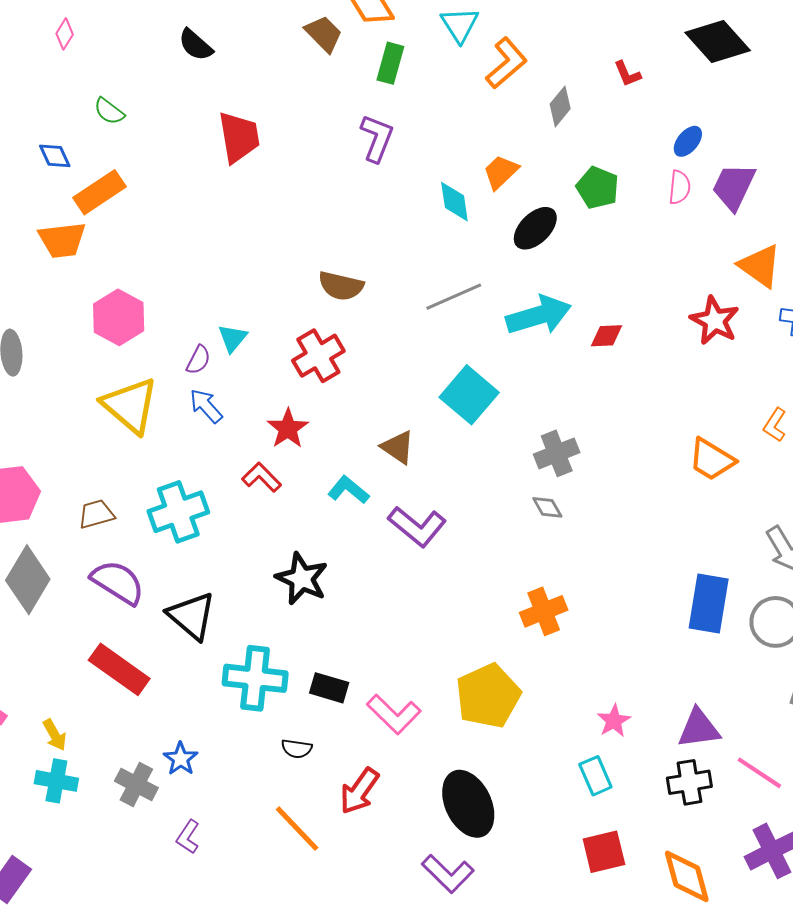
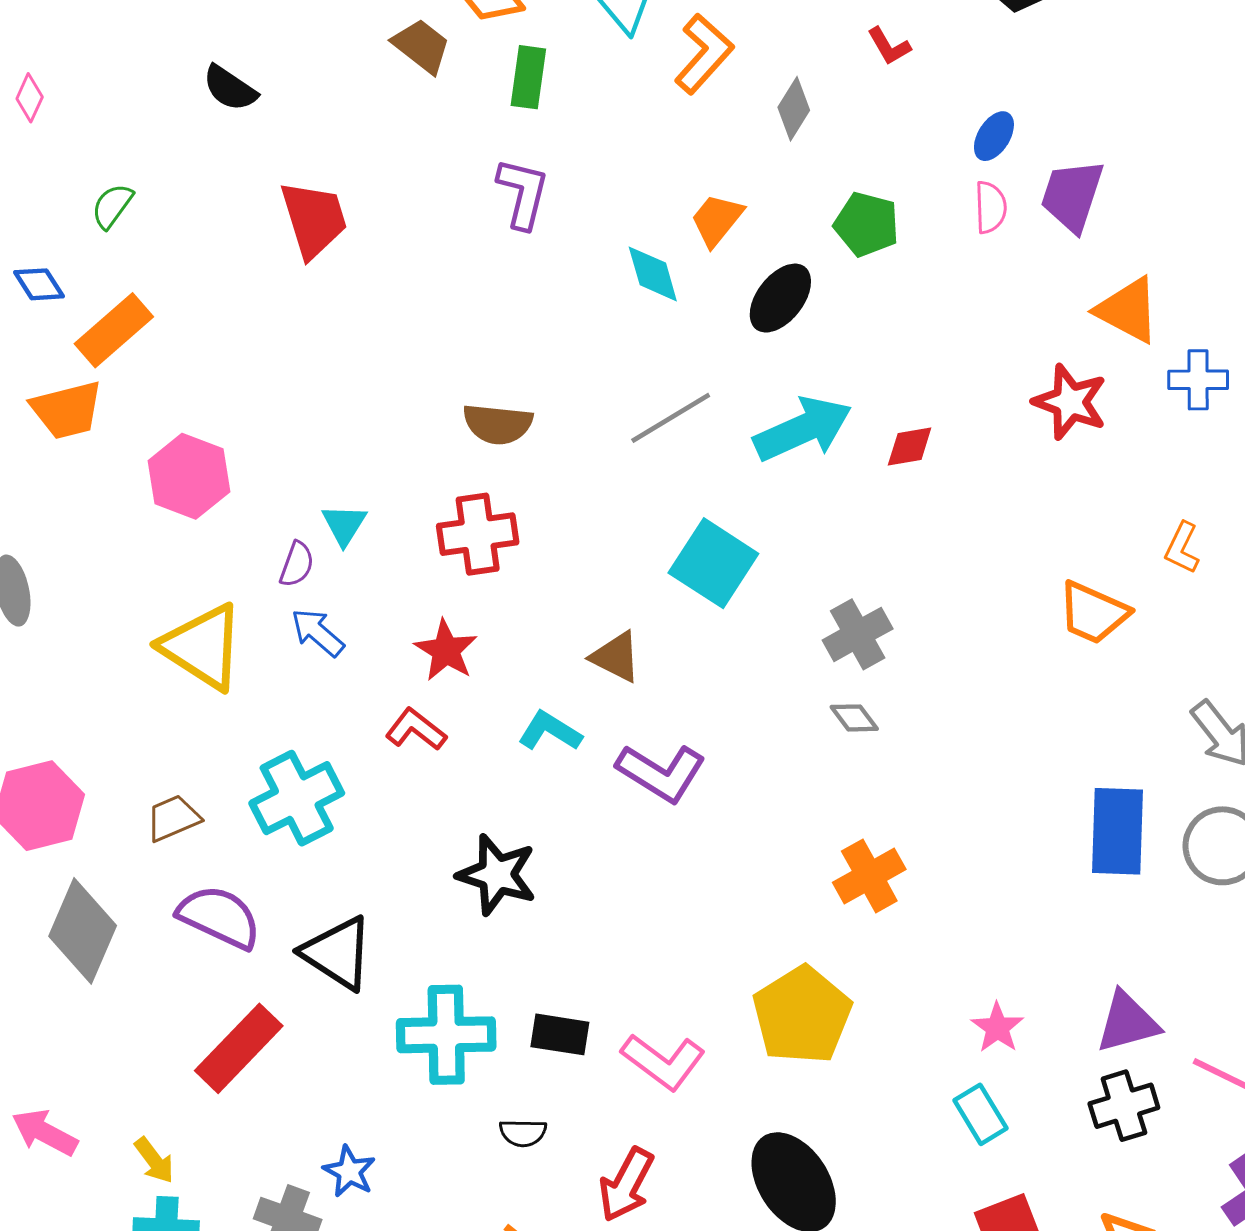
green semicircle: (109, 111) -> (112, 206), turned 96
pink hexagon: (119, 317) -> (189, 476), moved
red cross: (318, 356) -> (478, 534), turned 30
red rectangle: (119, 669) -> (239, 1048), turned -74

